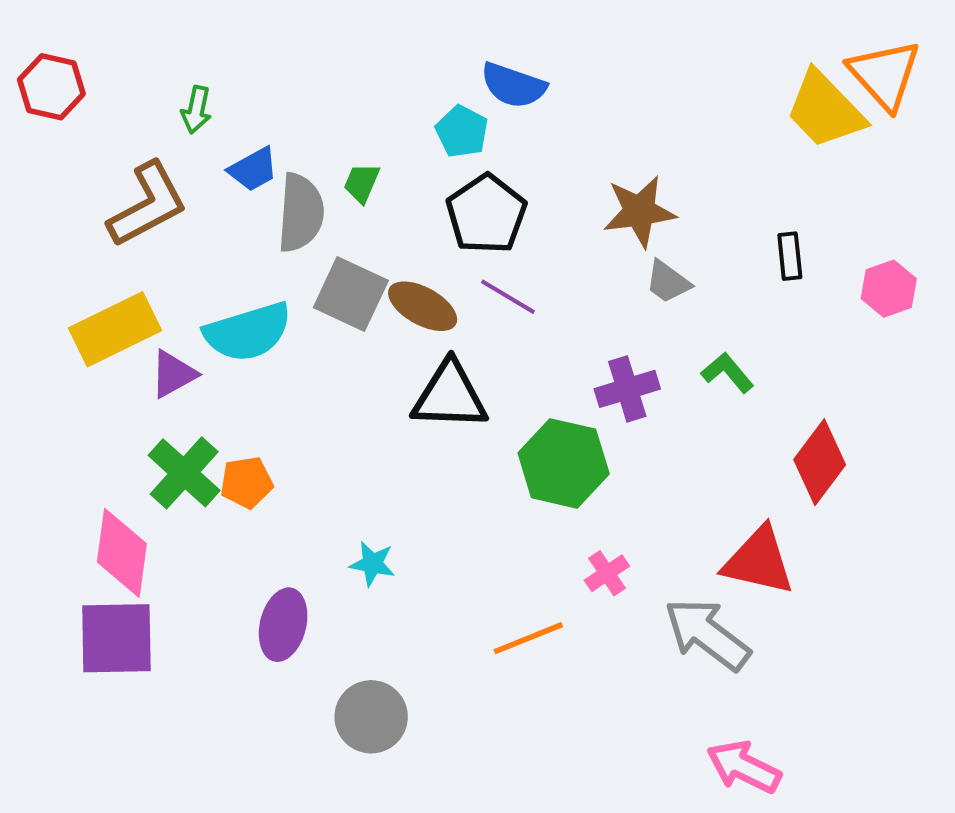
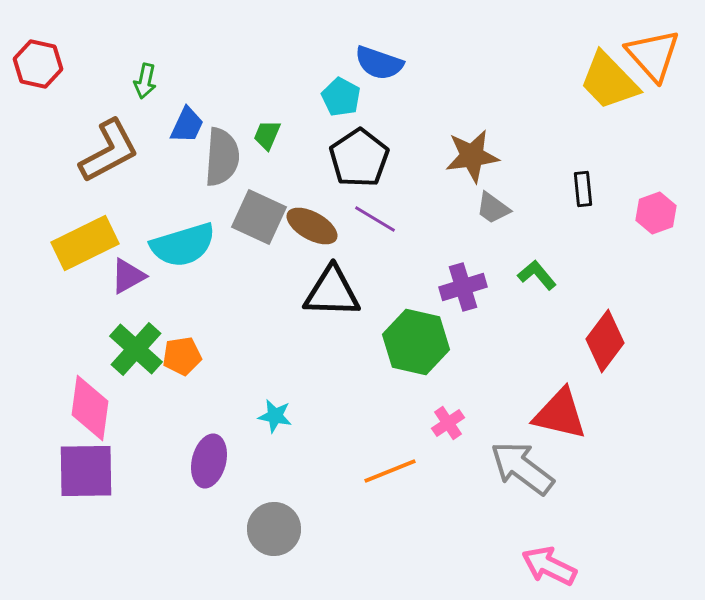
blue trapezoid: (253, 169) -> (187, 125), turned -36

